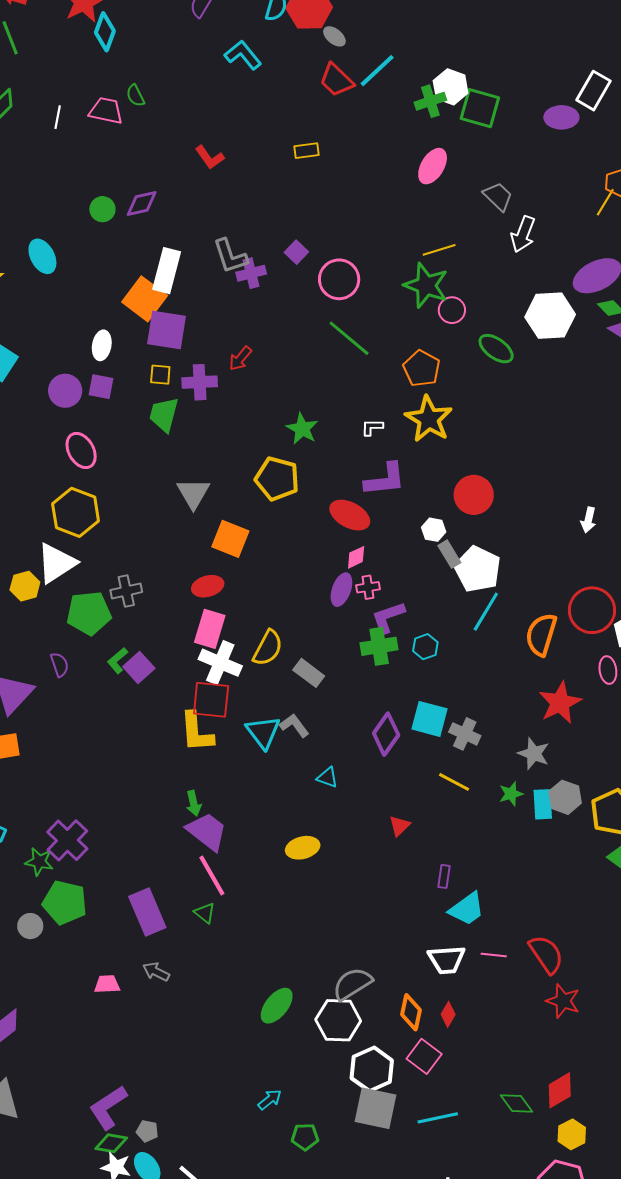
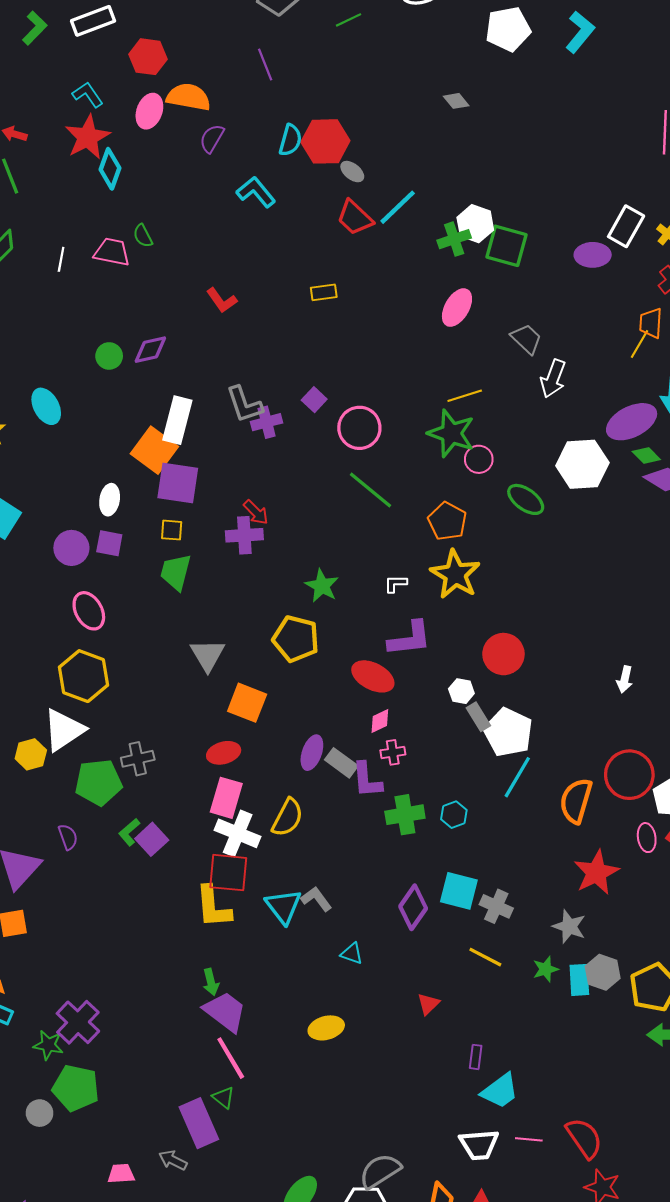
red arrow: (240, 359) -> (256, 512), turned -84
purple cross: (200, 382) -> (244, 535), moved
purple ellipse: (341, 590) -> (312, 753), moved
purple L-shape: (388, 617) -> (367, 780), moved, turned -75
gray rectangle: (309, 673) -> (341, 763), moved
purple rectangle: (147, 912) -> (199, 1123), moved

